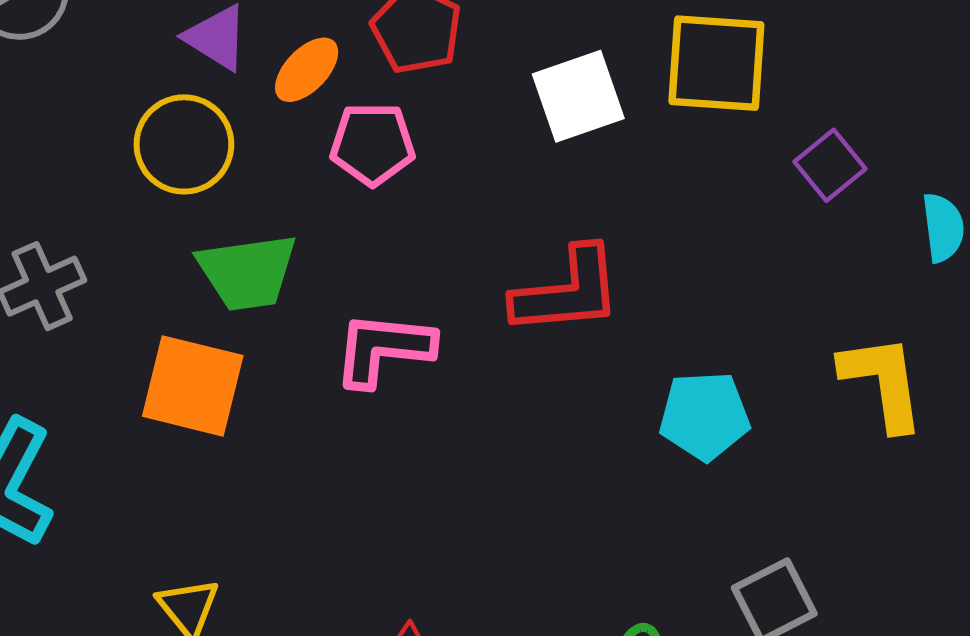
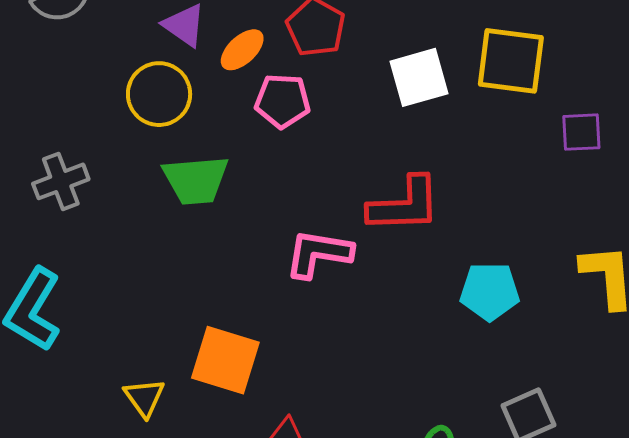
purple square: (830, 165) -> (581, 132), turned 33
pink L-shape: (383, 349) -> (319, 254), moved
orange square: (193, 386) -> (225, 360), moved

